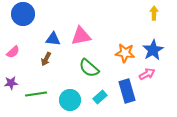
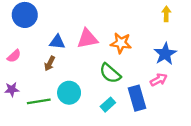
orange star: (125, 53) -> (121, 43), moved
green semicircle: (89, 68) -> (110, 73), moved
cyan circle: (70, 100) -> (69, 93), moved

